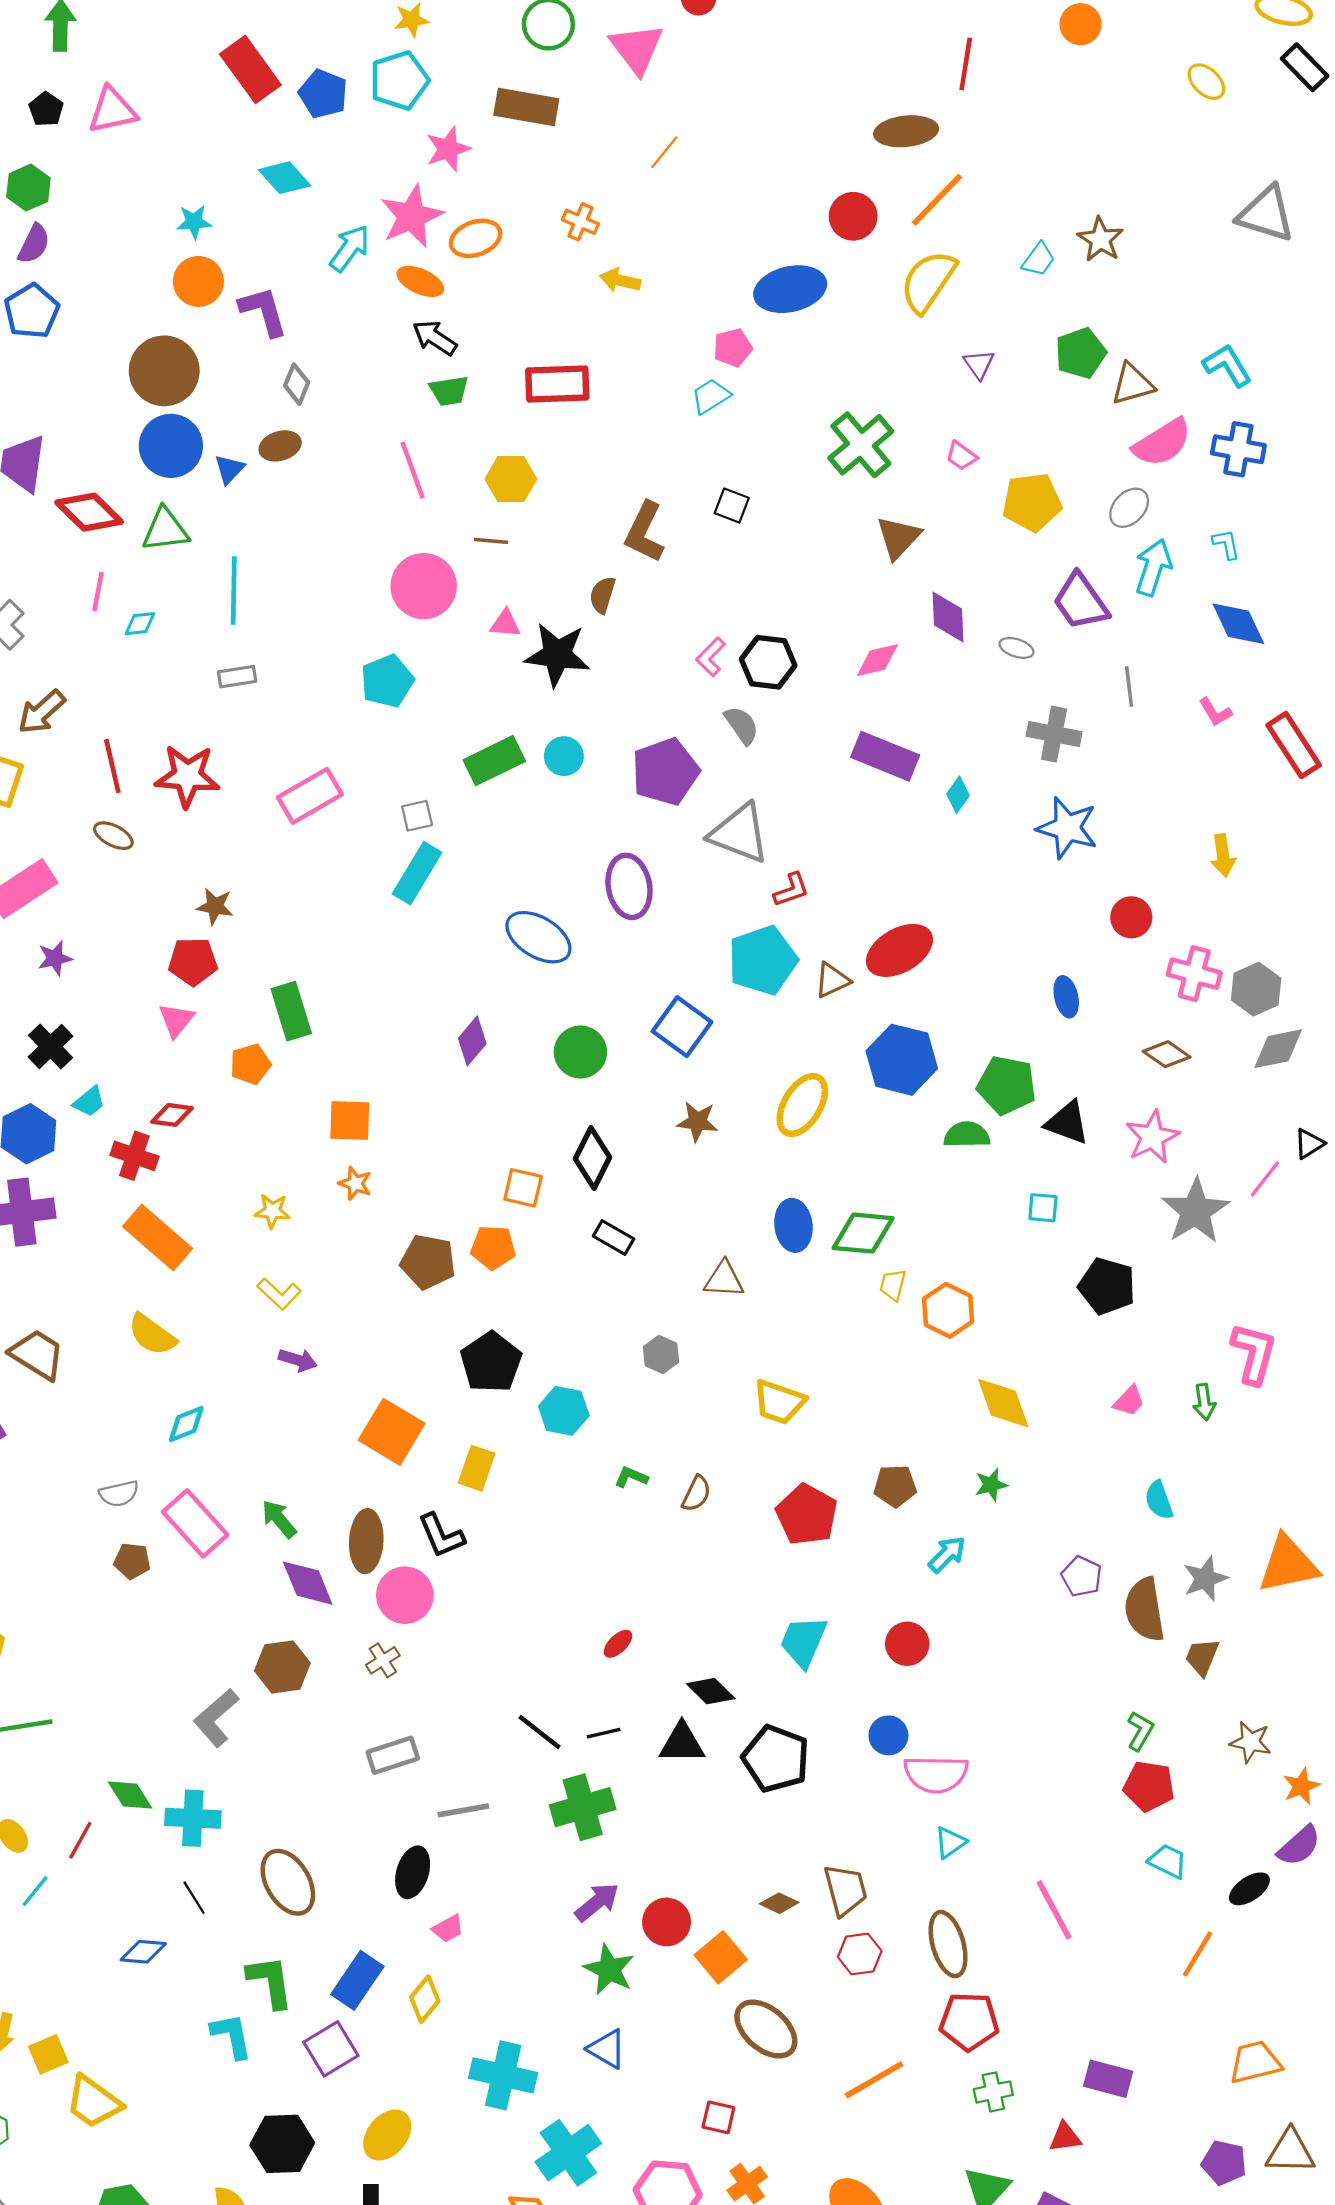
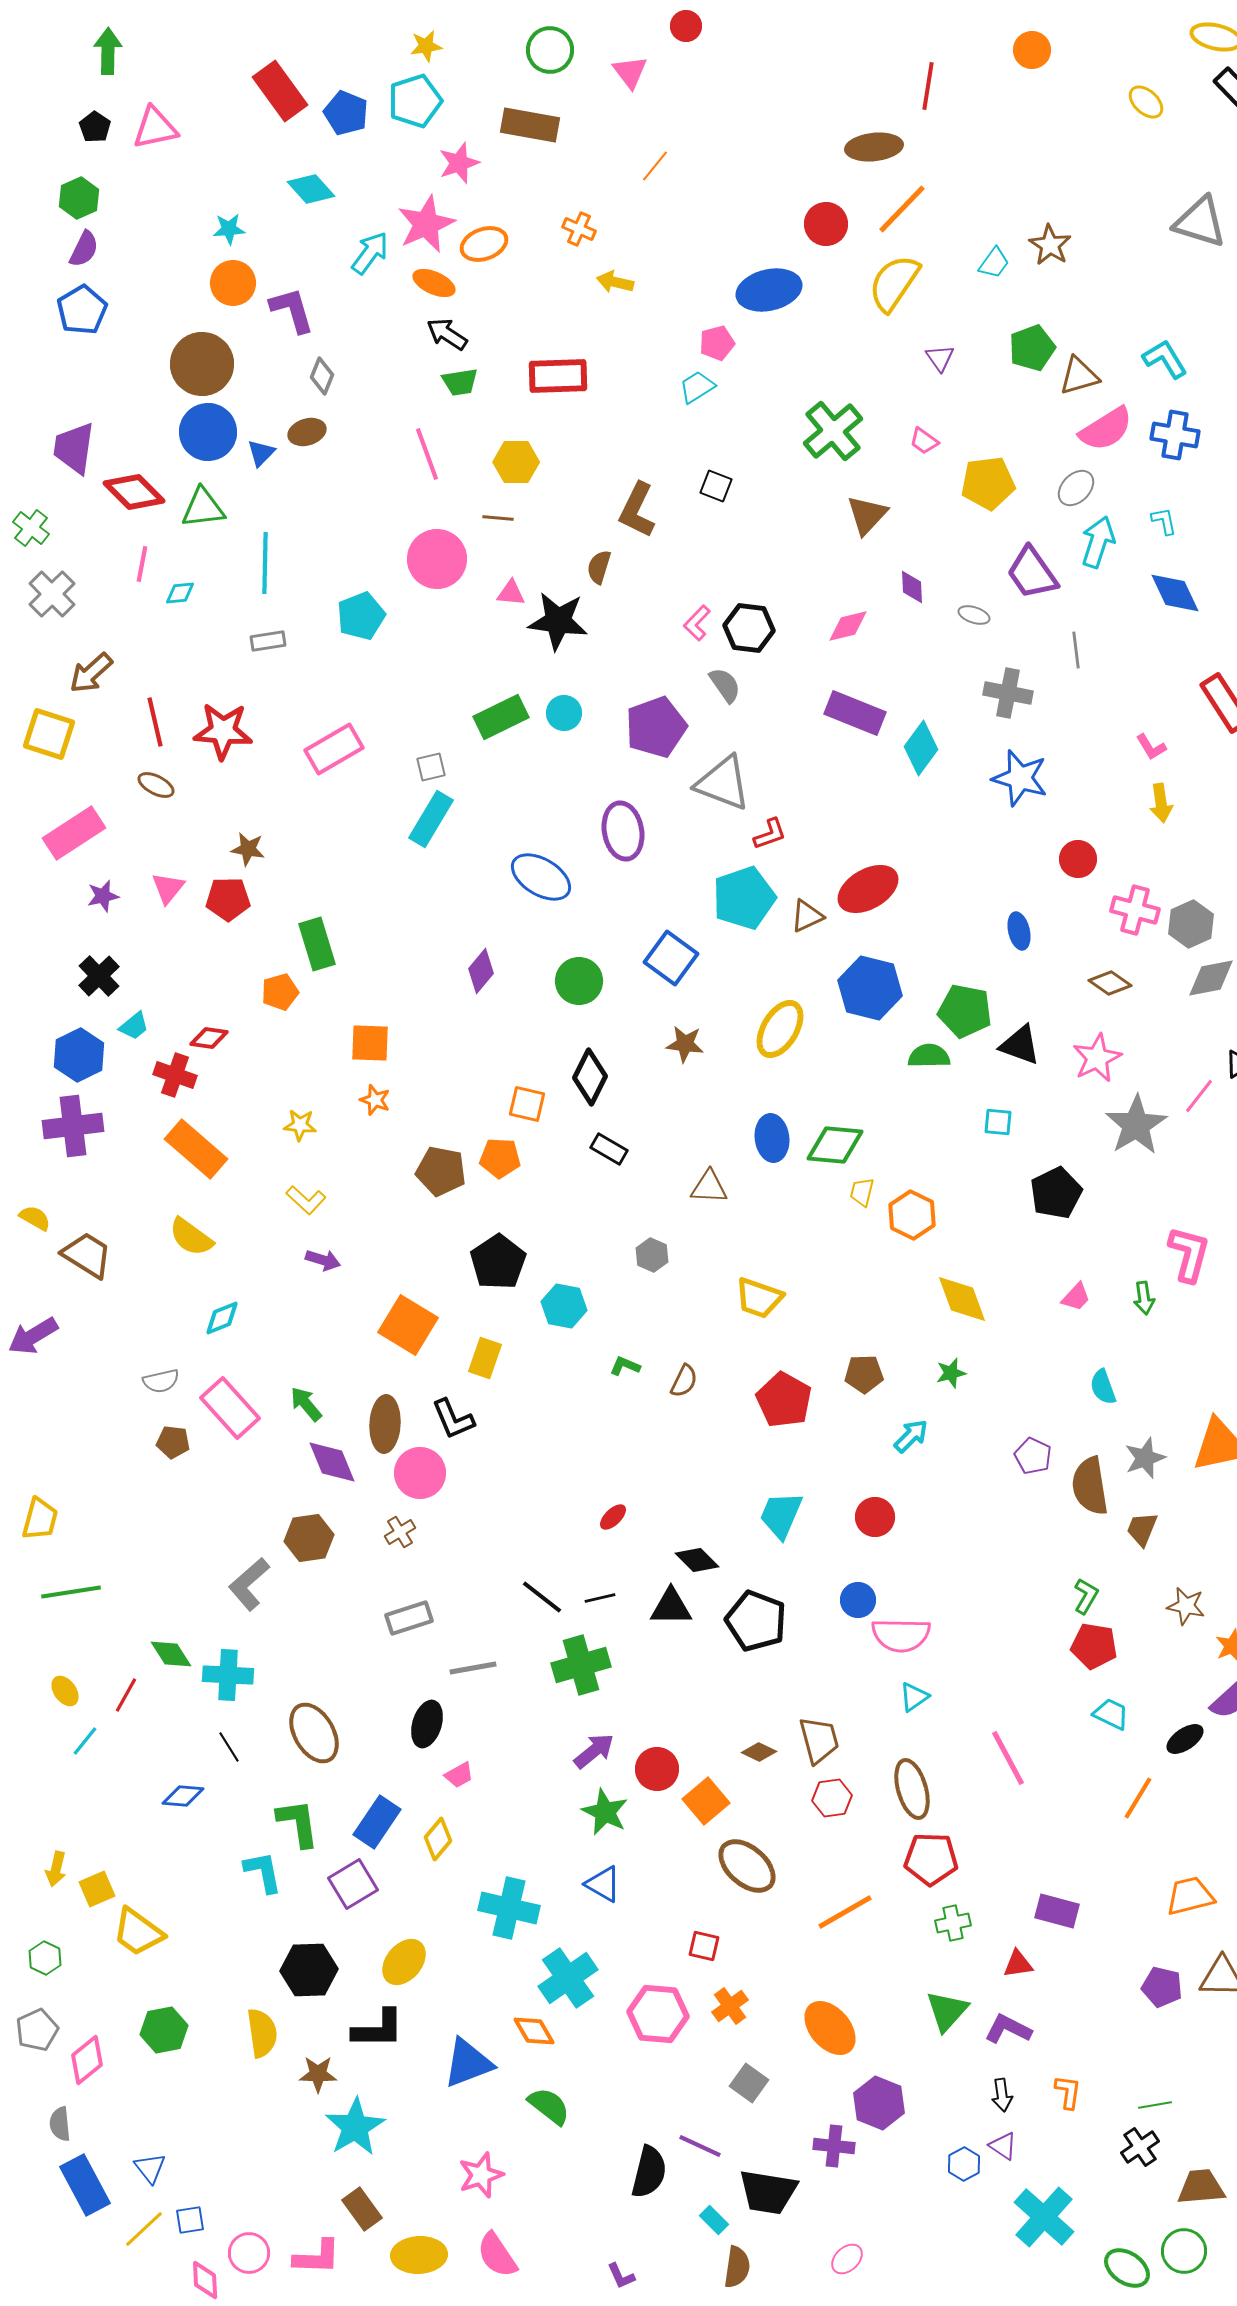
pink triangle: (637, 48) -> (630, 72), size x0.7
purple diamond: (948, 617) -> (912, 587), size x0.7
cyan pentagon: (387, 681) -> (361, 616), moved
pink L-shape: (1215, 712) -> (1151, 747), moved
cyan diamond: (958, 795) -> (921, 748), size x1.6
pink triangle: (176, 1020) -> (168, 888), moved
black pentagon: (1107, 1286) -> (1056, 1193), turned 30

